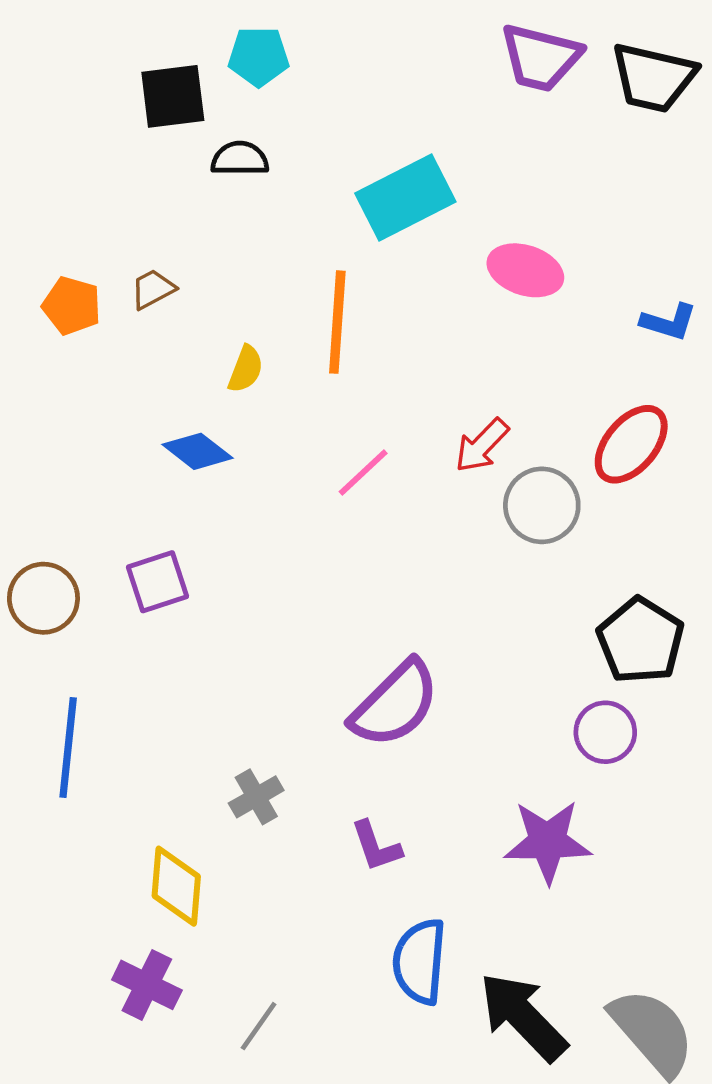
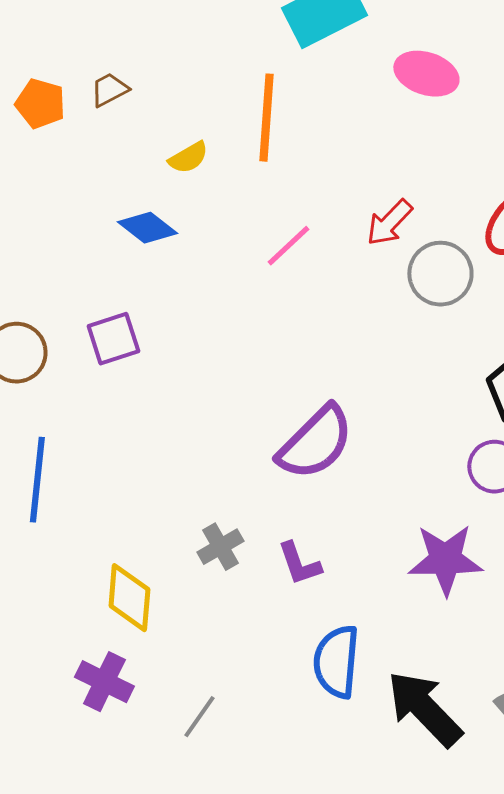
yellow semicircle: (246, 369) -> (188, 158), turned 39
gray cross: (256, 797) -> (220, 547), moved

